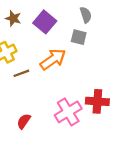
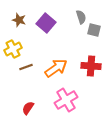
gray square: (79, 37) -> (94, 30), moved
orange arrow: (53, 59) -> (56, 68), moved
red cross: (97, 101) -> (91, 66), moved

